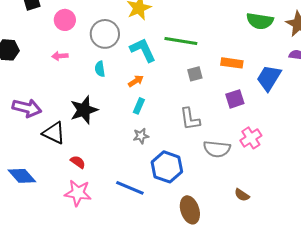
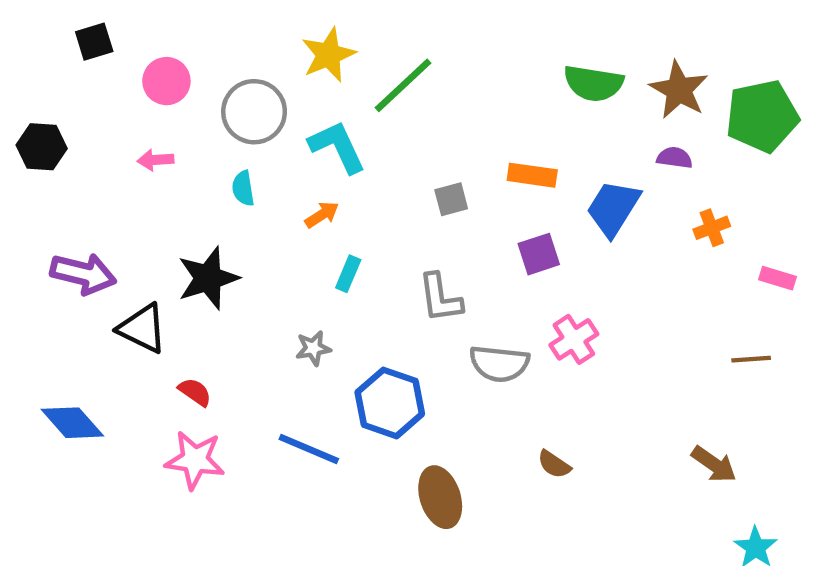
green line: (181, 41) -> (403, 85), moved, turned -52
cyan rectangle: (139, 106) -> (348, 274), moved
gray star: (141, 136) -> (313, 348), moved

